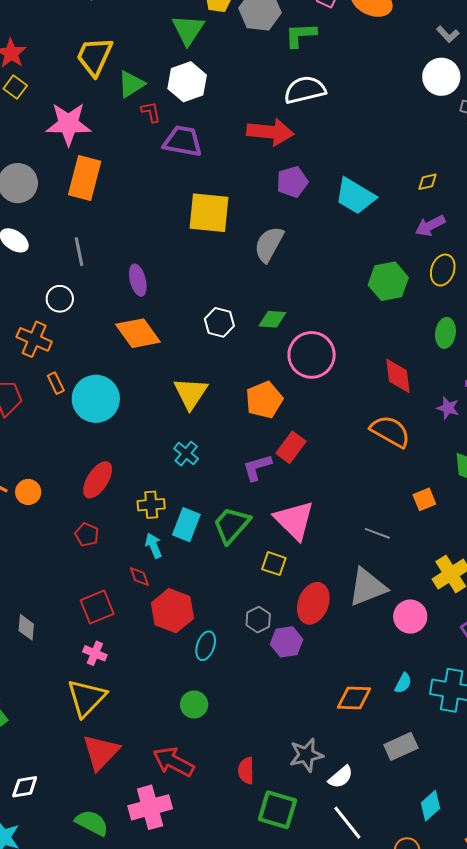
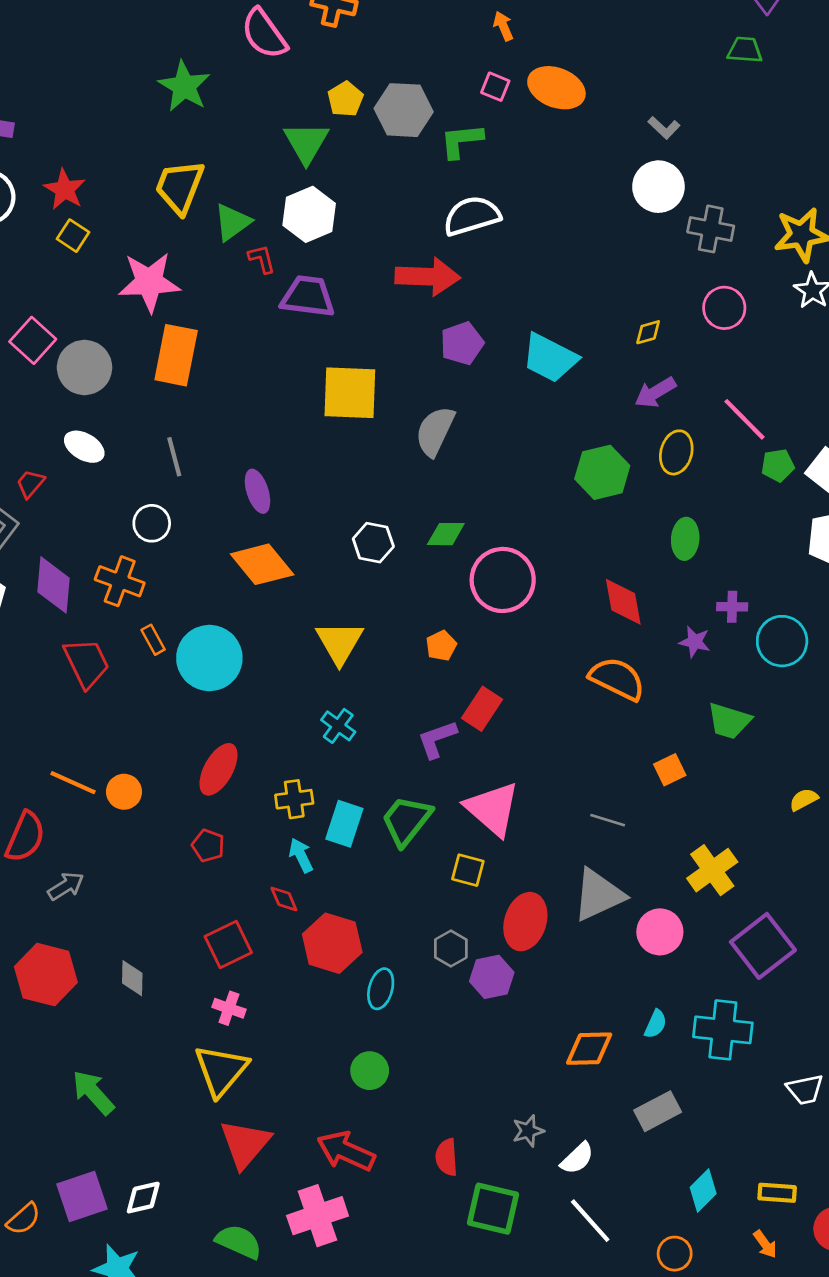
orange pentagon: (264, 400) -> (441, 646), size x0.6
gray star: (306, 755) -> (528, 1131), size x0.7

